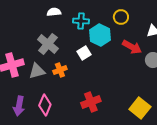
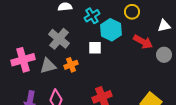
cyan cross: (81, 21) -> (92, 16), turned -35
white square: (84, 53) -> (95, 48), turned 32

